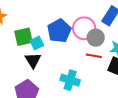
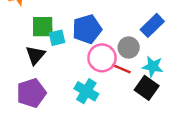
pink circle: (84, 28) -> (102, 58), moved
black triangle: (33, 60) -> (35, 55), moved

